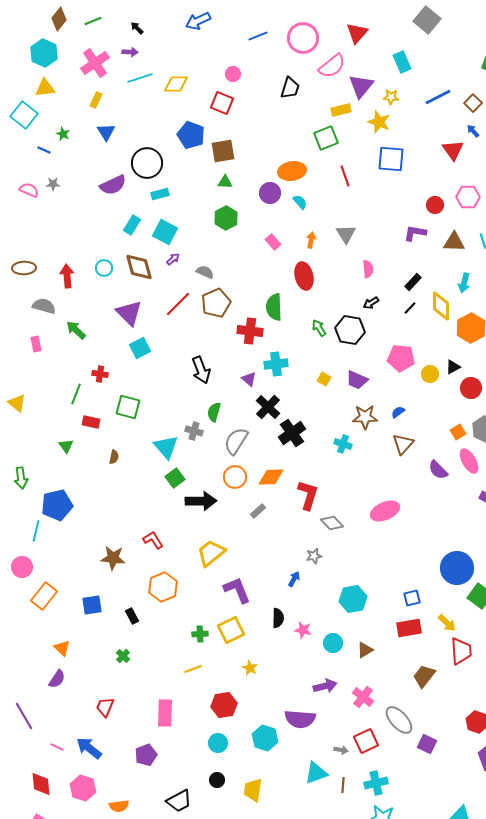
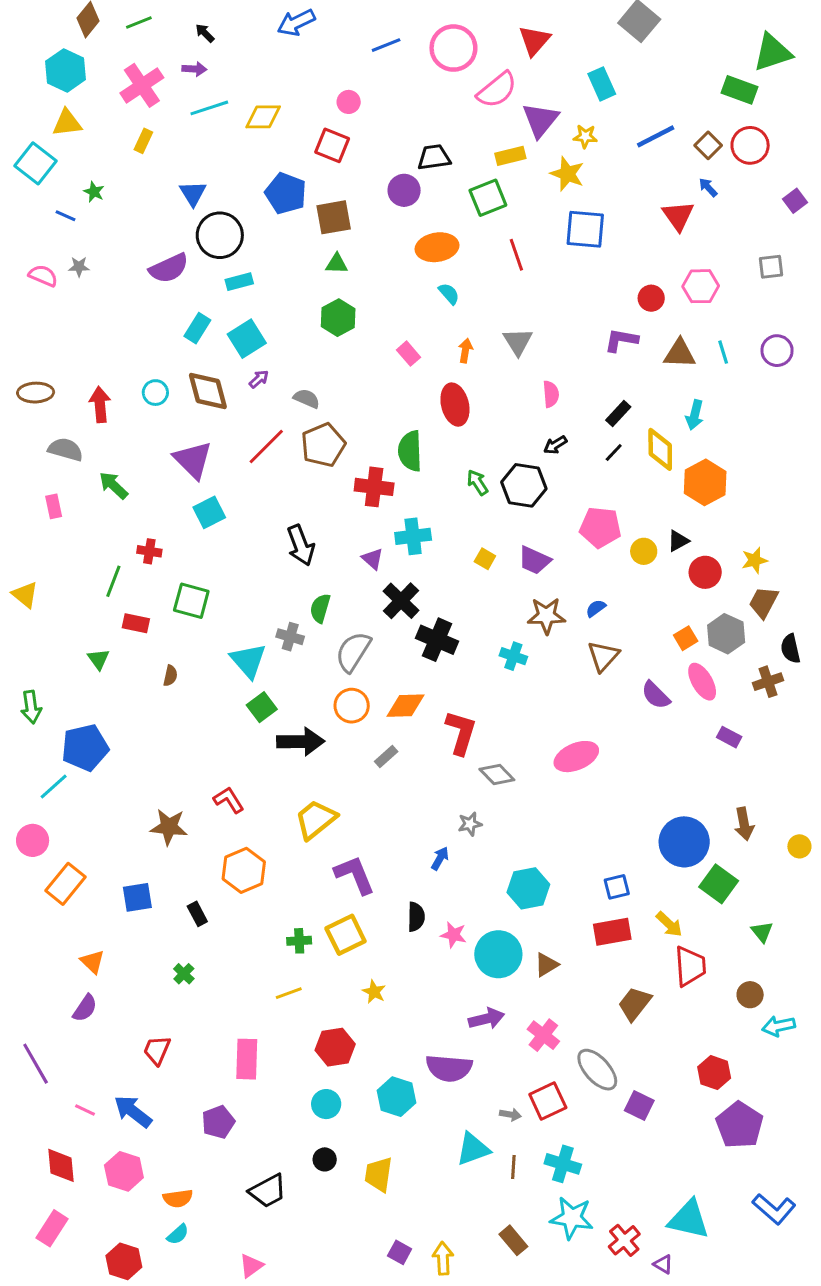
black trapezoid: (290, 88) -> (434, 157), moved, turned -115
blue triangle: (106, 132) -> (193, 193), moved
purple circle: (270, 193) -> (404, 190), moved
cyan square: (165, 232) -> (247, 339), turned 30
black cross: (292, 433) -> (437, 640), turned -32
cyan line: (36, 531) -> (54, 786), turned 35
cyan circle: (333, 643) -> (498, 954), size x1.6
cyan cross: (376, 783) -> (563, 1164), turned 30

